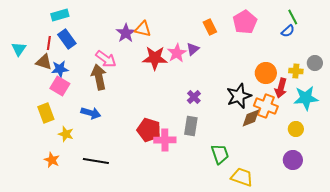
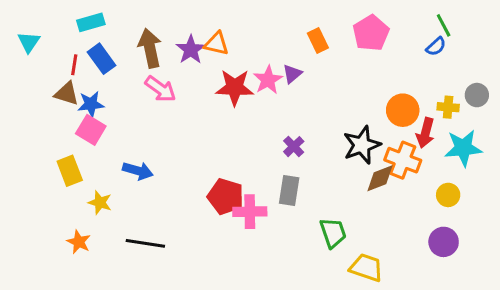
cyan triangle: (19, 49) -> (29, 42), moved
brown arrow: (99, 77) -> (150, 48), moved

